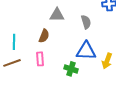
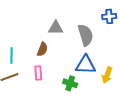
gray semicircle: (86, 22) -> (86, 35), size x1.5

